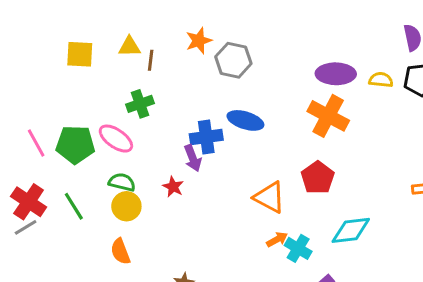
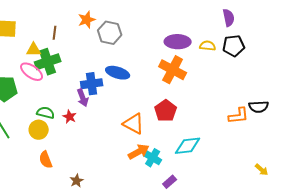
yellow triangle: (129, 47) -> (34, 50), moved
green cross: (140, 104) -> (48, 62), size x1.4
pink ellipse: (116, 139) -> (32, 72), moved
green semicircle: (122, 182) -> (46, 113), moved
orange arrow: (277, 239) -> (139, 152), size x1.5
orange semicircle: (120, 251) -> (46, 160), moved

